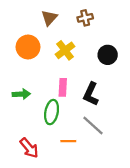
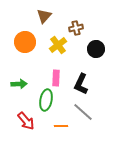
brown cross: (85, 18) -> (76, 28), moved
red arrow: (29, 148) -> (26, 121), moved

